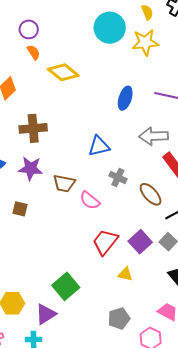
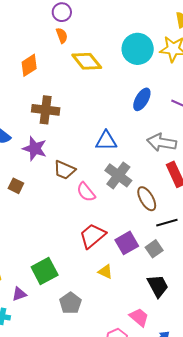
cyan circle: (110, 28) -> (138, 49), moved
gray cross: (118, 177) -> (118, 175), size x1.5
purple triangle: (46, 314) -> (19, 294), size x0.7
gray pentagon: (119, 318) -> (70, 303), moved, turned -30

